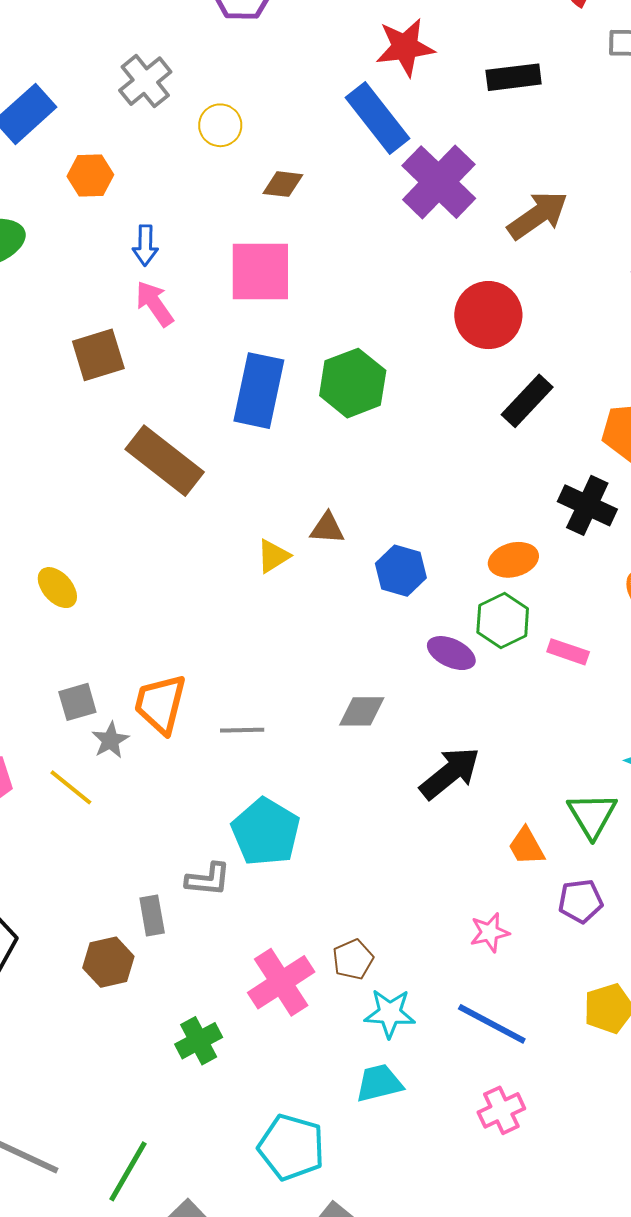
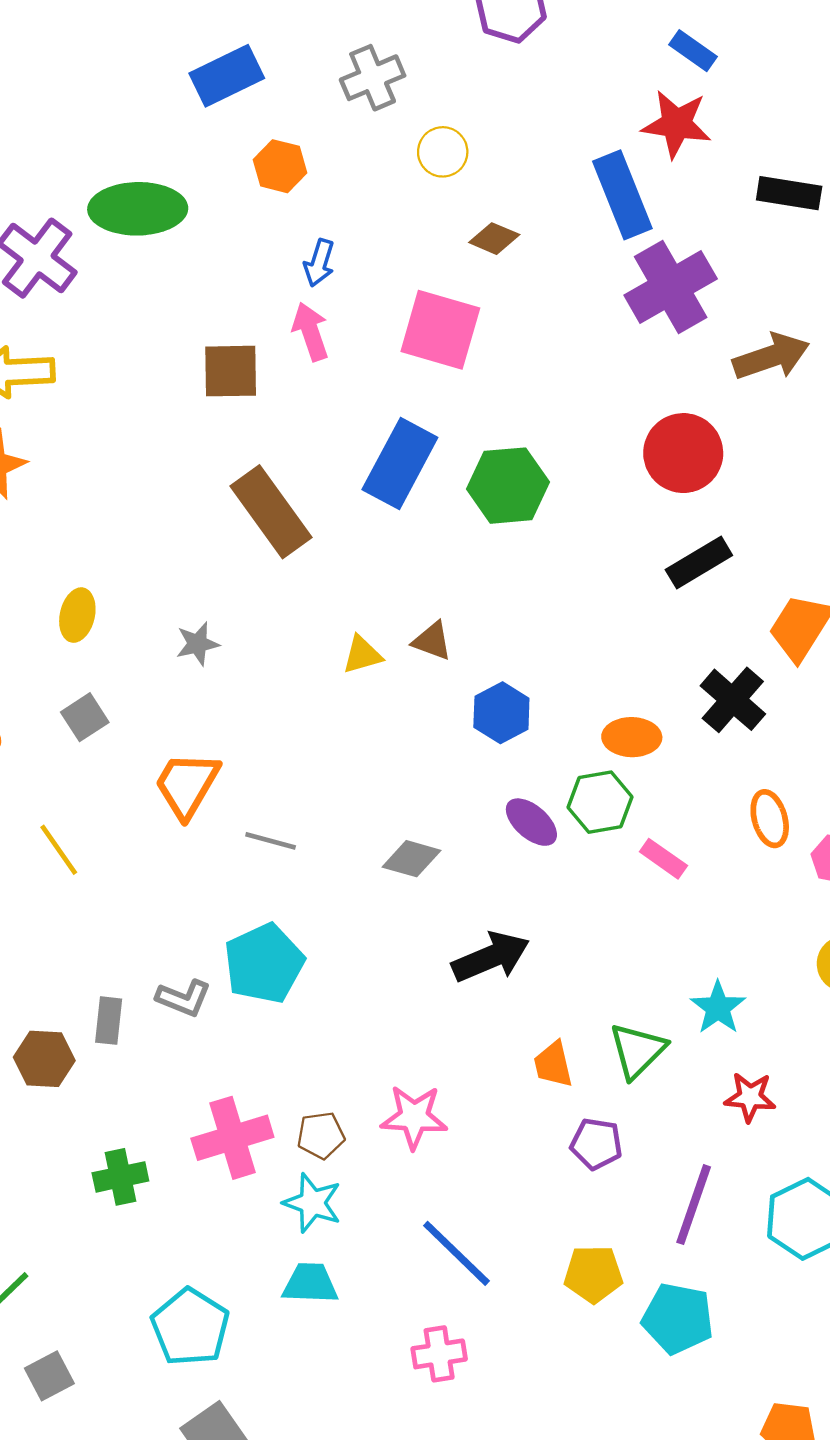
yellow ellipse: (57, 588) -> (77, 615), moved, turned 39
gray square: (77, 702) -> (85, 717), moved, turned -33
gray star: (110, 740) -> (198, 644), moved
pink star: (490, 932) -> (414, 1117), moved, size x1.4
cyan star: (390, 1013) -> (312, 1203), moved

